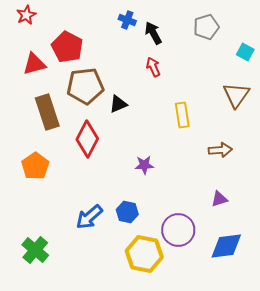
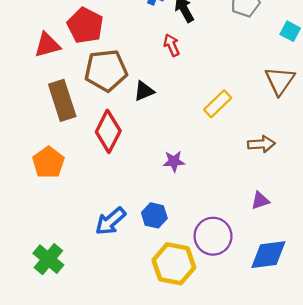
red arrow: (153, 67) -> (172, 45), moved
yellow rectangle: (182, 115) -> (218, 104), turned 55

